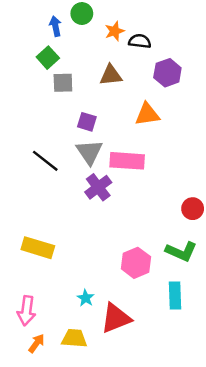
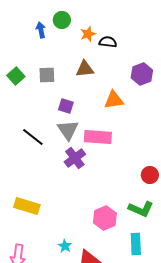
green square: (48, 58) -> (16, 76), moved
purple hexagon: (167, 73) -> (142, 74), moved

